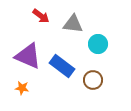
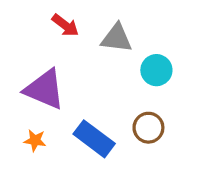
blue rectangle: (62, 66) -> (94, 139), moved

